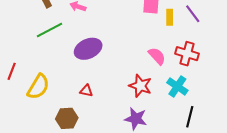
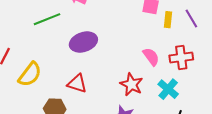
red cross: (187, 54) -> (181, 58), turned -30
red triangle: (86, 91) -> (77, 84), size x1.5

